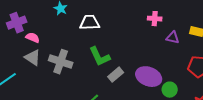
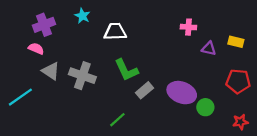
purple cross: (17, 23) -> (44, 25), moved
pink semicircle: (33, 38) -> (36, 49), moved

